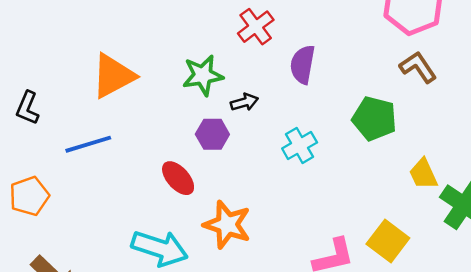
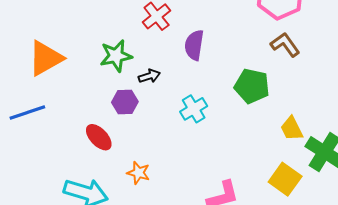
orange star: (227, 225) -> (138, 173), size x0.6
yellow square: (388, 241) -> (285, 179), moved

